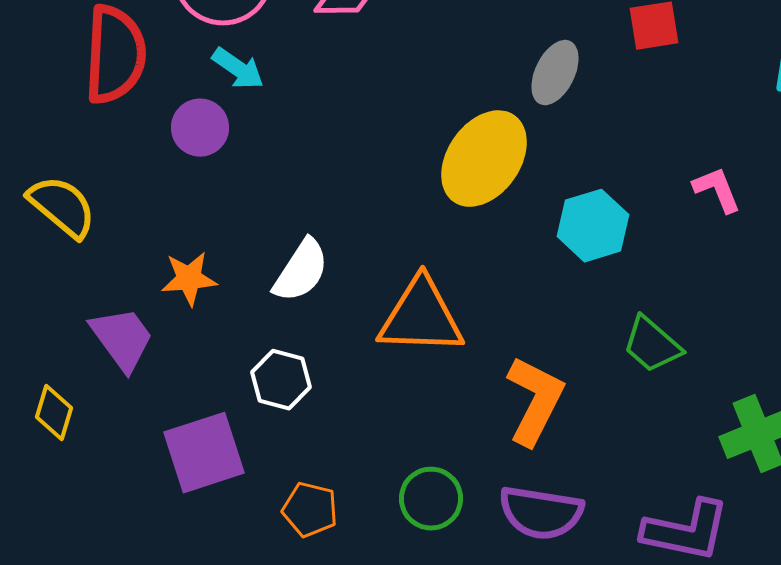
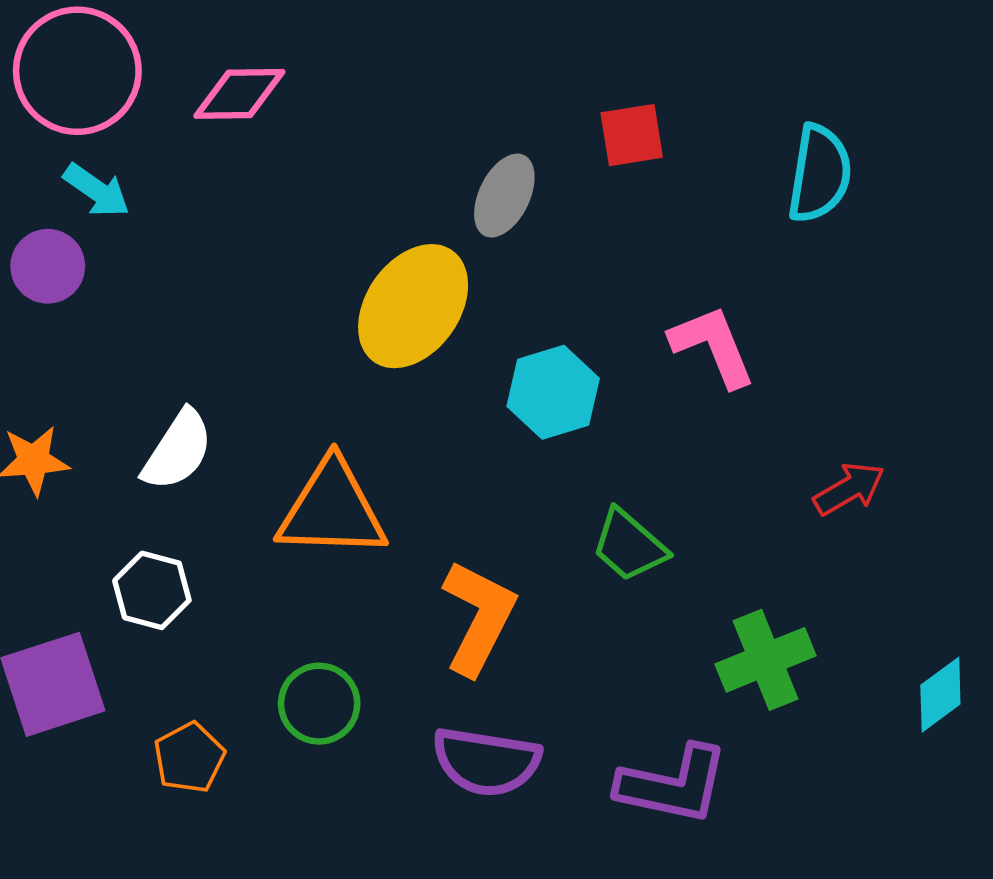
pink L-shape: (717, 190) -> (713, 346), size x1.4
green circle: (431, 499) -> (319, 704), moved
orange pentagon: (310, 510) -> (189, 758), turned 30

